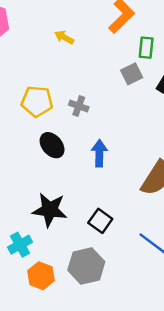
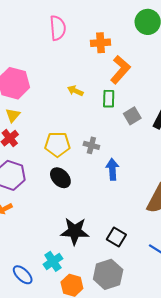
green rectangle: (146, 48) -> (109, 99), moved
black ellipse: (52, 145) -> (60, 178), moved
blue arrow: (99, 153) -> (112, 169), moved

